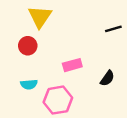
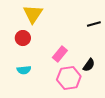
pink rectangle: (72, 65) -> (60, 54), turned -35
pink hexagon: (58, 100) -> (69, 78), moved

